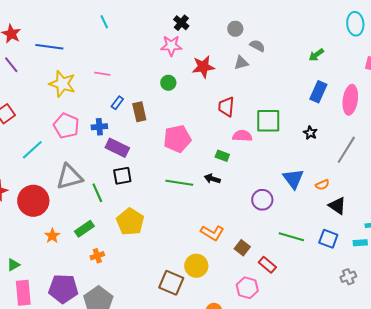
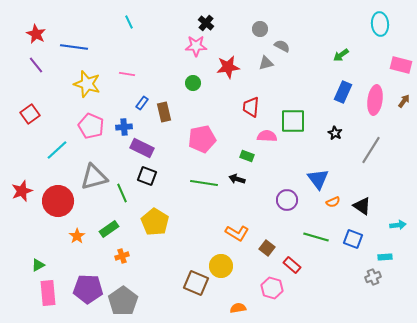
black square: (122, 176) -> (147, 176), turned 30
orange semicircle: (322, 185) -> (333, 202), moved
cyan rectangle: (360, 243) -> (385, 257), moved

